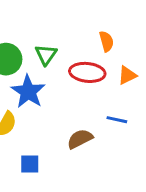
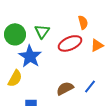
red ellipse: (87, 72) -> (70, 43), turned -30
blue line: (117, 120) -> (90, 86), moved, turned -64

